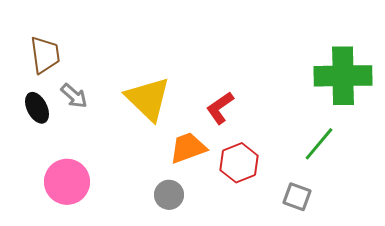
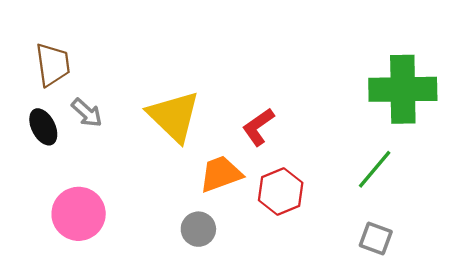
gray square: (297, 197) -> (376, 239), moved

